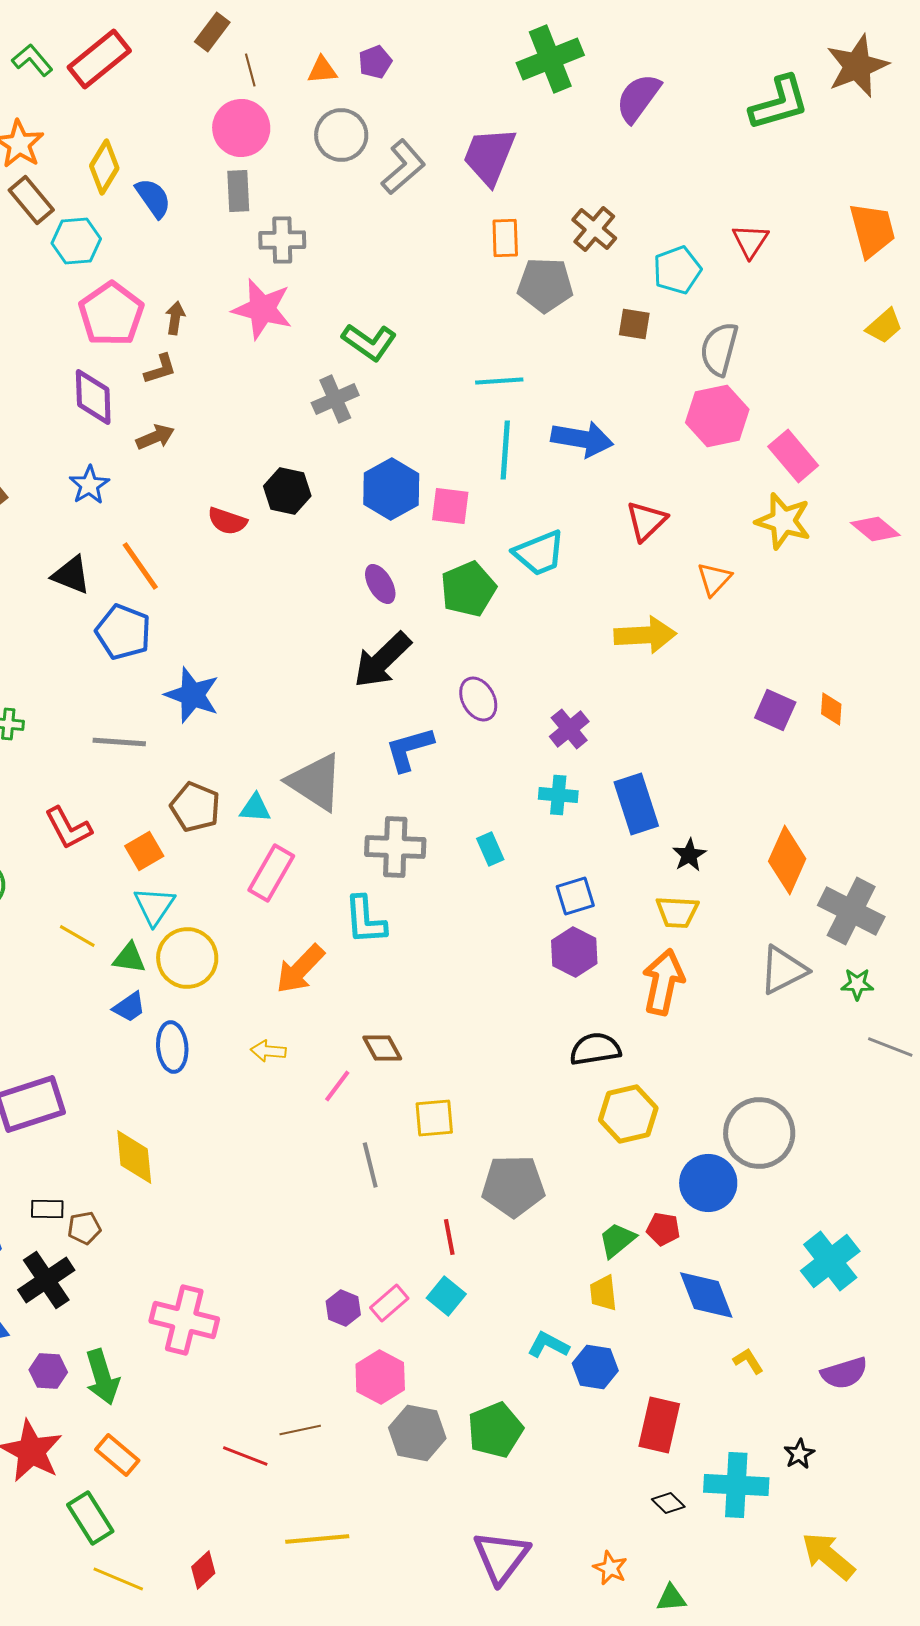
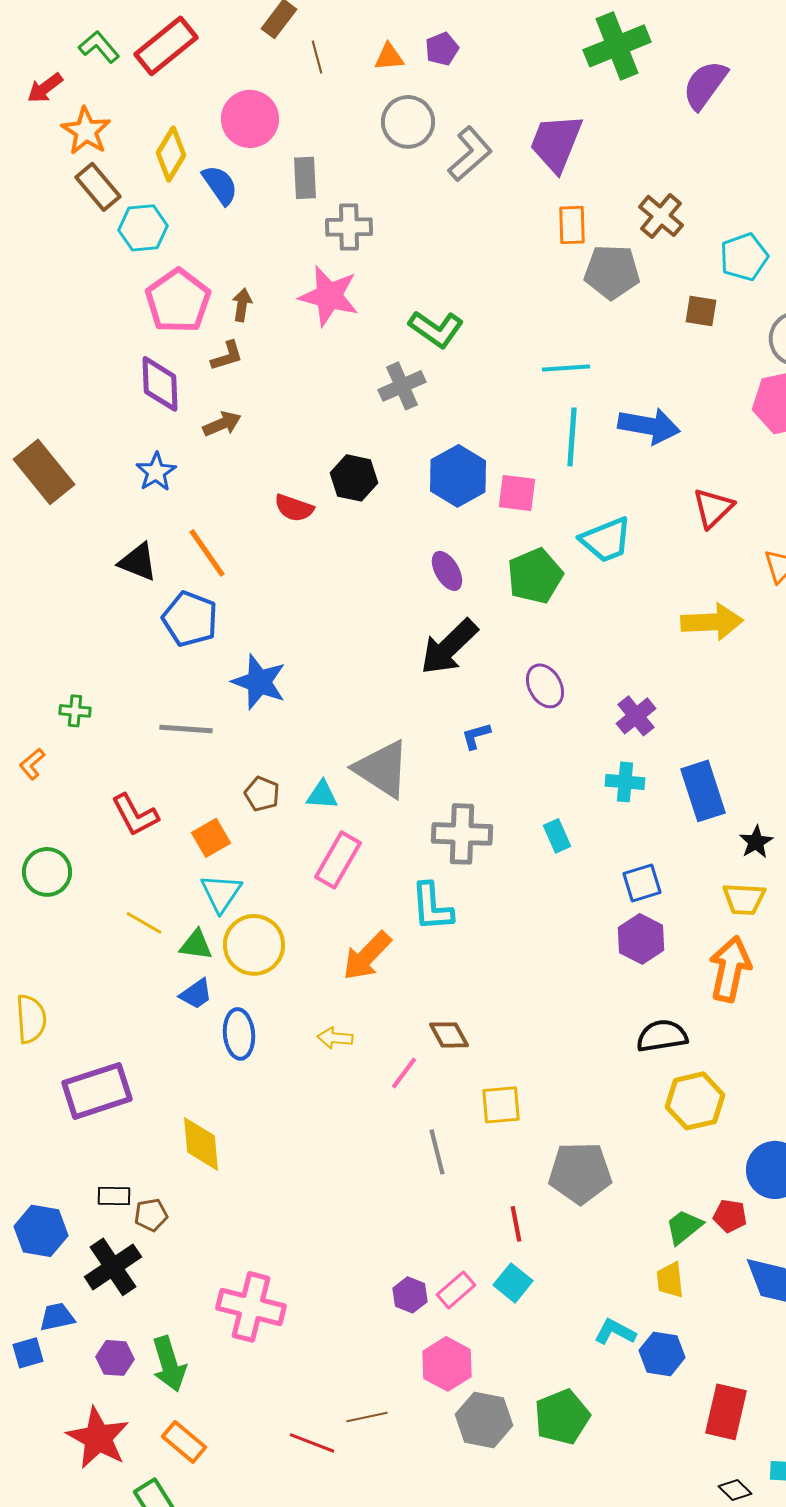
pink circle: (241, 128) -> (250, 119), moved
blue L-shape: (409, 749) -> (476, 736), size x0.6
brown pentagon: (195, 807) -> (262, 794), size x0.7

